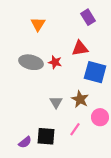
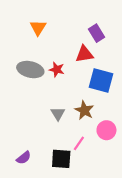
purple rectangle: (88, 17) -> (97, 33), moved
black square: (46, 136) -> (61, 159), moved

